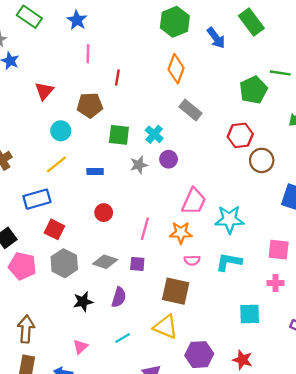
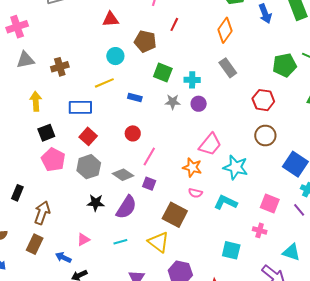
red triangle: (44, 91) -> (111, 19), turned 30
cyan cross: (154, 134) -> (192, 80), turned 35
brown circle: (262, 160) -> (265, 136), moved
pink line: (145, 229) -> (149, 156), moved
purple semicircle: (119, 297) -> (126, 207), size x1.4

